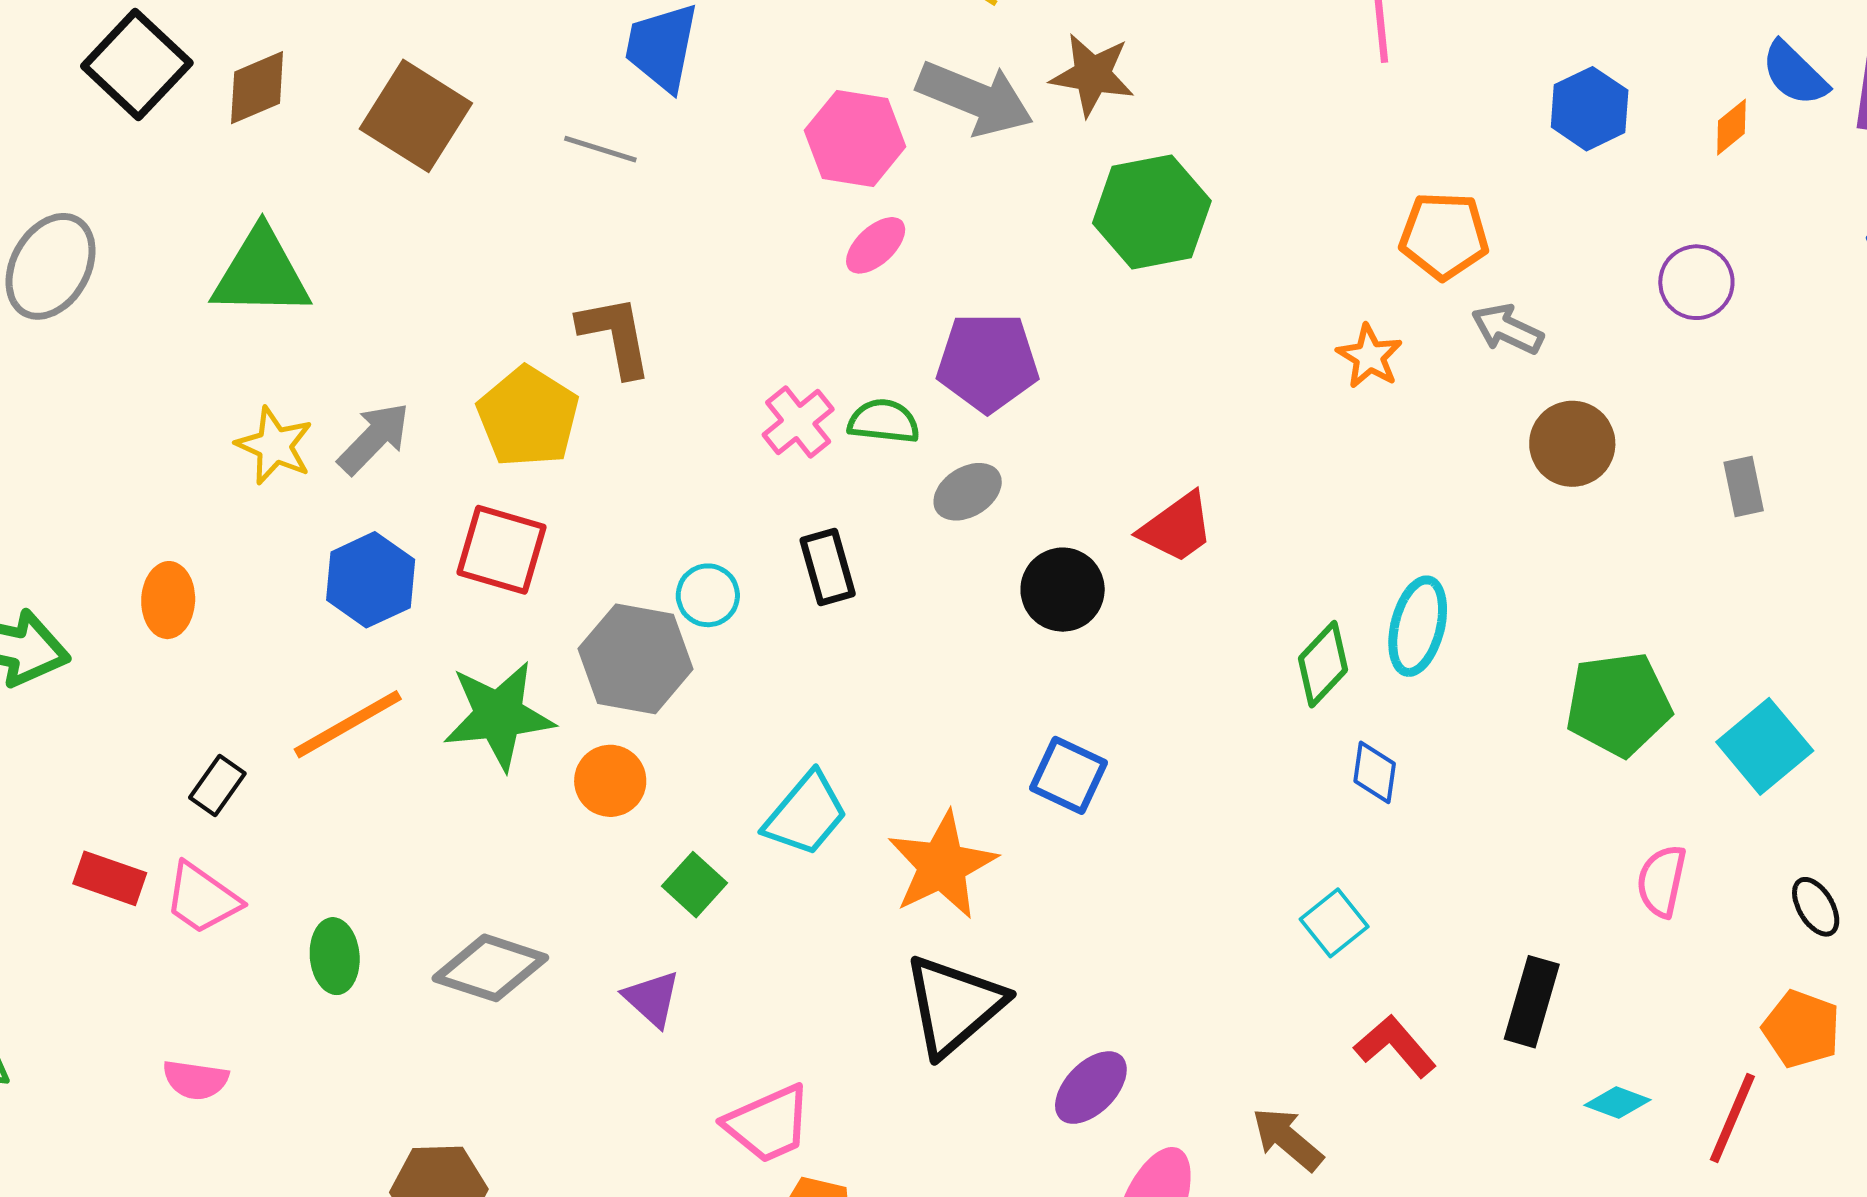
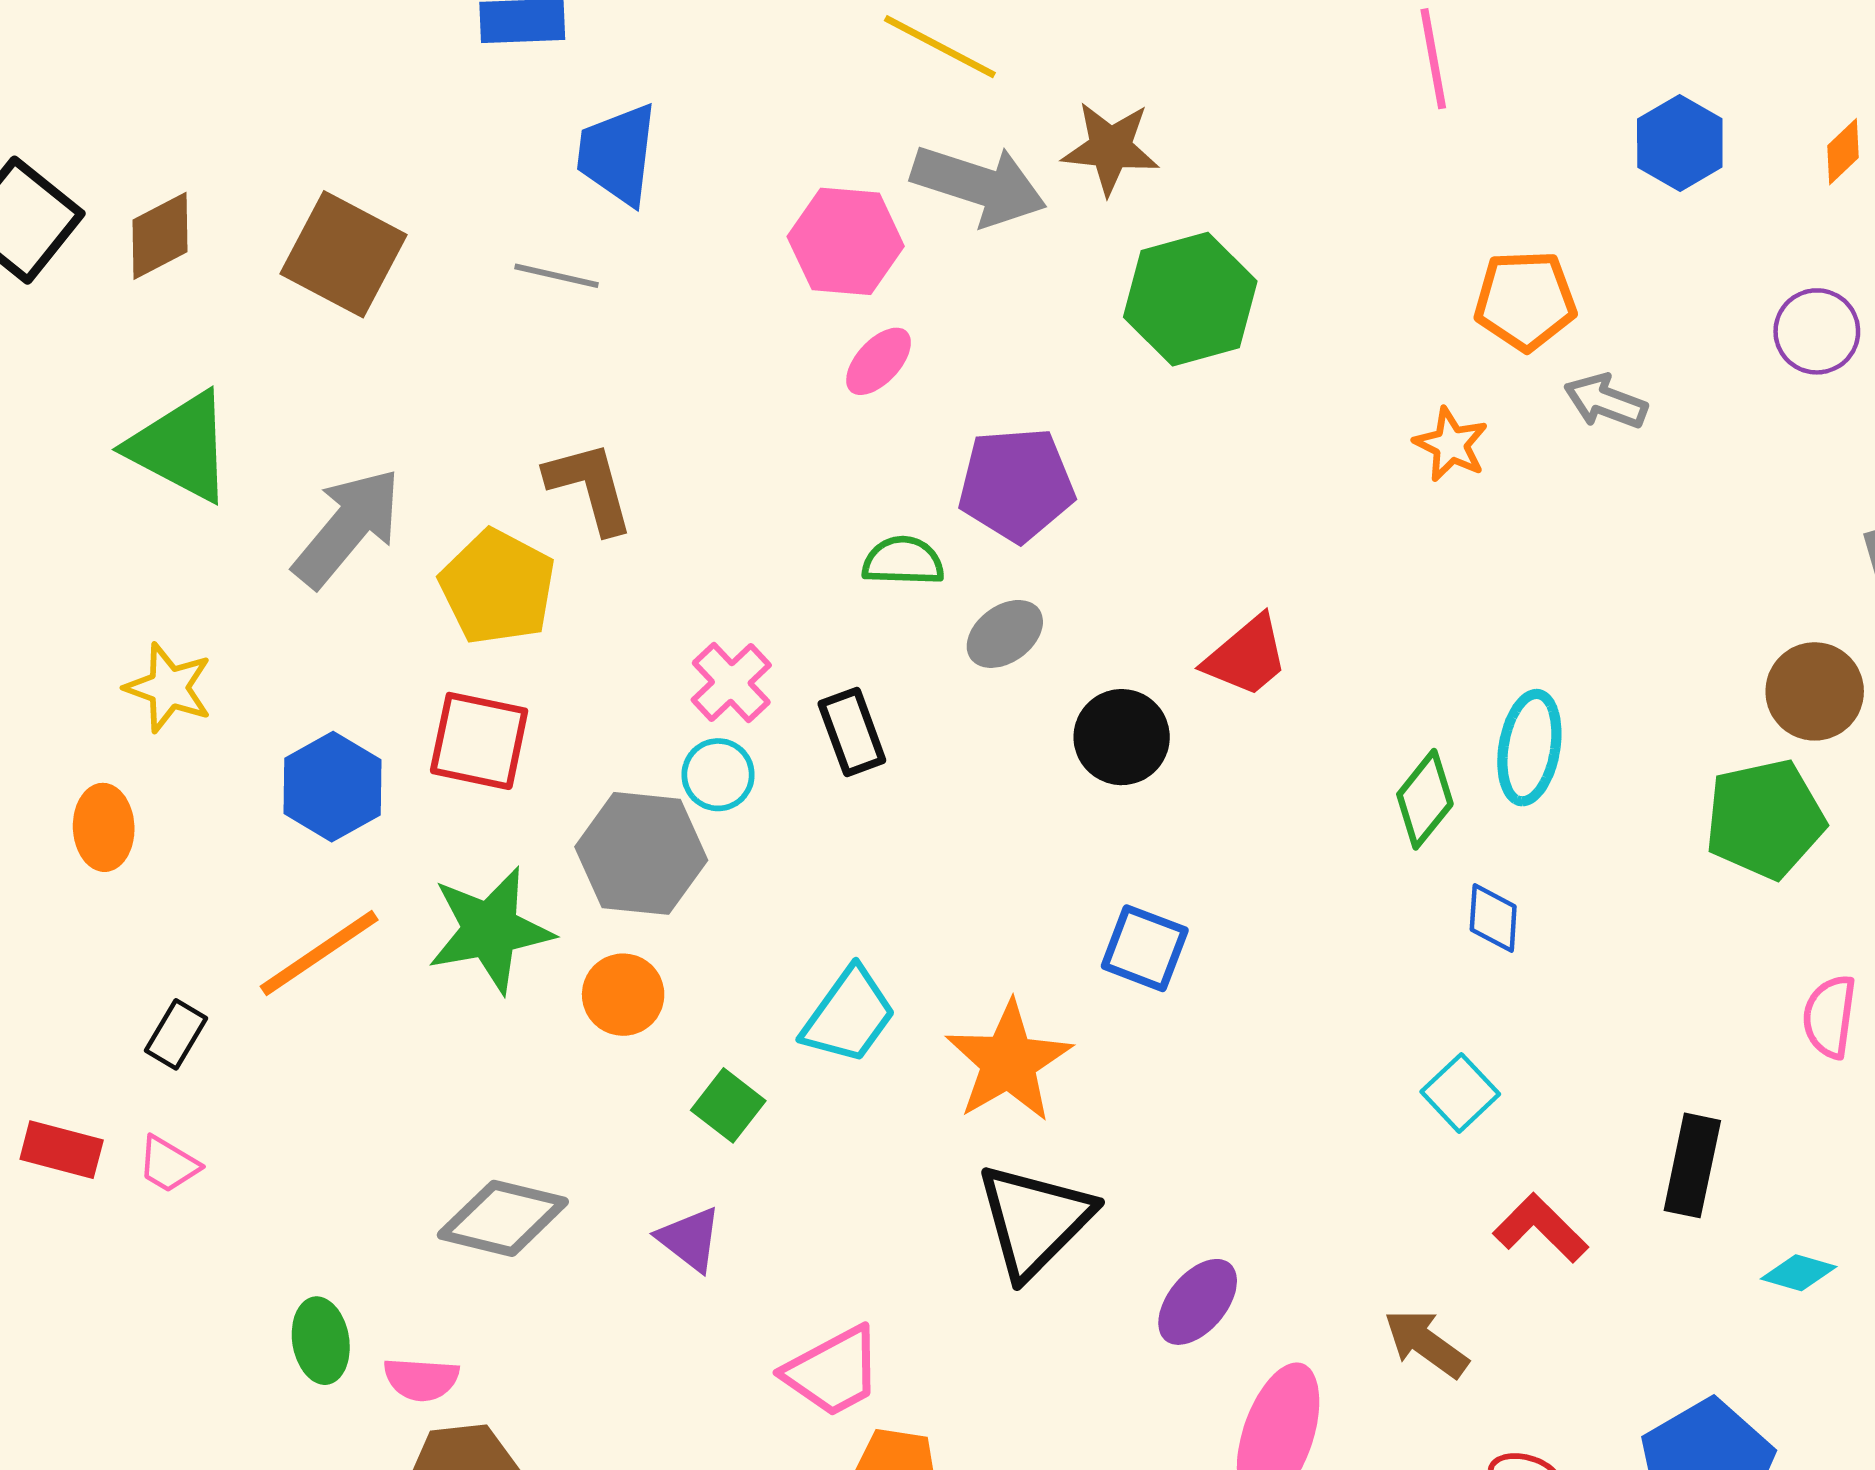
green triangle: (261, 273) -> (181, 447), turned 31
pink cross: (798, 422) -> (731, 683), moved
gray arrow: (374, 438) -> (347, 528), moved, size x1.4
brown circle: (1572, 444) -> (1815, 691), moved
yellow star: (274, 446) -> (169, 688), moved
pink trapezoid: (202, 898) -> (169, 1164), size x0.7
green ellipse: (335, 956) -> (321, 1341), moved
pink semicircle: (196, 1080) -> (421, 1379), moved

